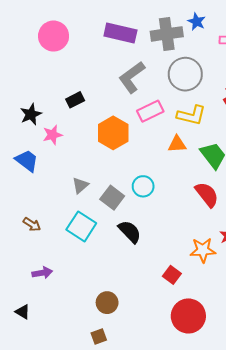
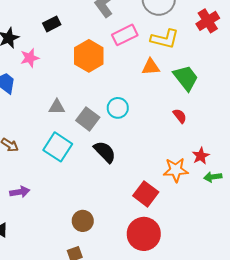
gray triangle: (80, 185) -> (57, 107), turned 42
red semicircle: (207, 195) -> (180, 116), size x0.6
red square: (172, 275) -> (146, 194), size x1.4
red circle: (188, 316) -> (144, 234), moved

